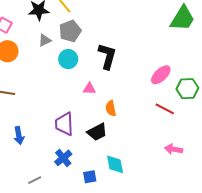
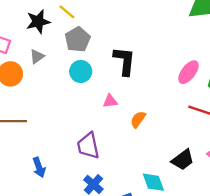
gray triangle: (45, 40) -> (37, 56), moved
orange semicircle: (111, 108) -> (138, 119), turned 56
black trapezoid: (97, 132) -> (183, 160), moved

